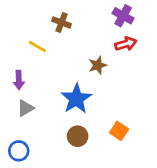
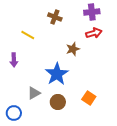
purple cross: (123, 16) -> (92, 12), turned -35
brown cross: (62, 22) -> (55, 17), moved
gray triangle: (25, 108) -> (34, 93), moved

